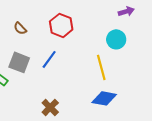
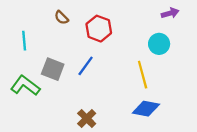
brown semicircle: (20, 28) -> (61, 18), moved

